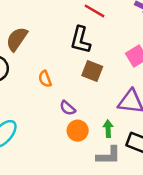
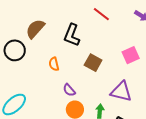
black L-shape: (80, 40) -> (72, 35), moved

